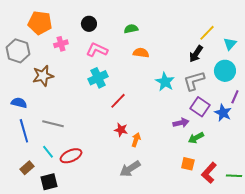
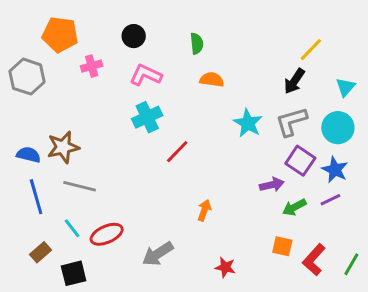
green semicircle: (131, 29) -> (197, 44), turned 96
cyan triangle: (230, 44) -> (345, 87), moved
cyan circle: (225, 71) -> (338, 128), moved
brown star: (43, 76) -> (63, 147), moved
purple line: (235, 97) -> (330, 200), moved, turned 40
red star: (121, 130) -> (225, 267), moved
gray arrow: (130, 169) -> (158, 254), moved
green line: (234, 176) -> (351, 264), turned -63

